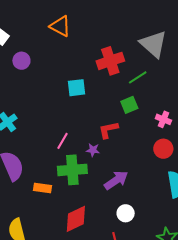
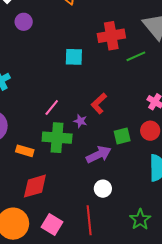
green square: (129, 105) -> (122, 136), moved
red L-shape: (108, 130) -> (99, 103), turned -40
red diamond: (76, 219) -> (35, 186), moved

